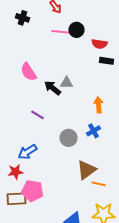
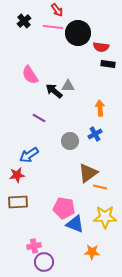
black cross: (22, 18) -> (24, 21), turned 32
black circle: (76, 30) -> (78, 33), size x1.6
pink line: (62, 32) -> (53, 27), moved
pink pentagon: (32, 191) -> (64, 208), moved

